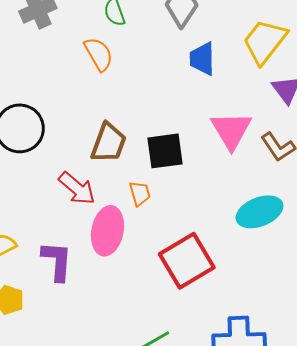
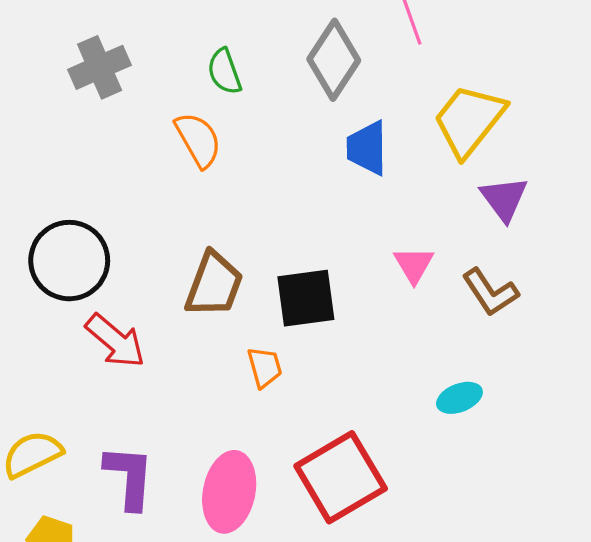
pink triangle: (231, 130) -> (414, 265), size x0.6
red arrow: (77, 188) -> (115, 341), moved
cyan ellipse: (259, 212) -> (459, 398), size x0.6
pink ellipse: (107, 231) -> (229, 492), moved

